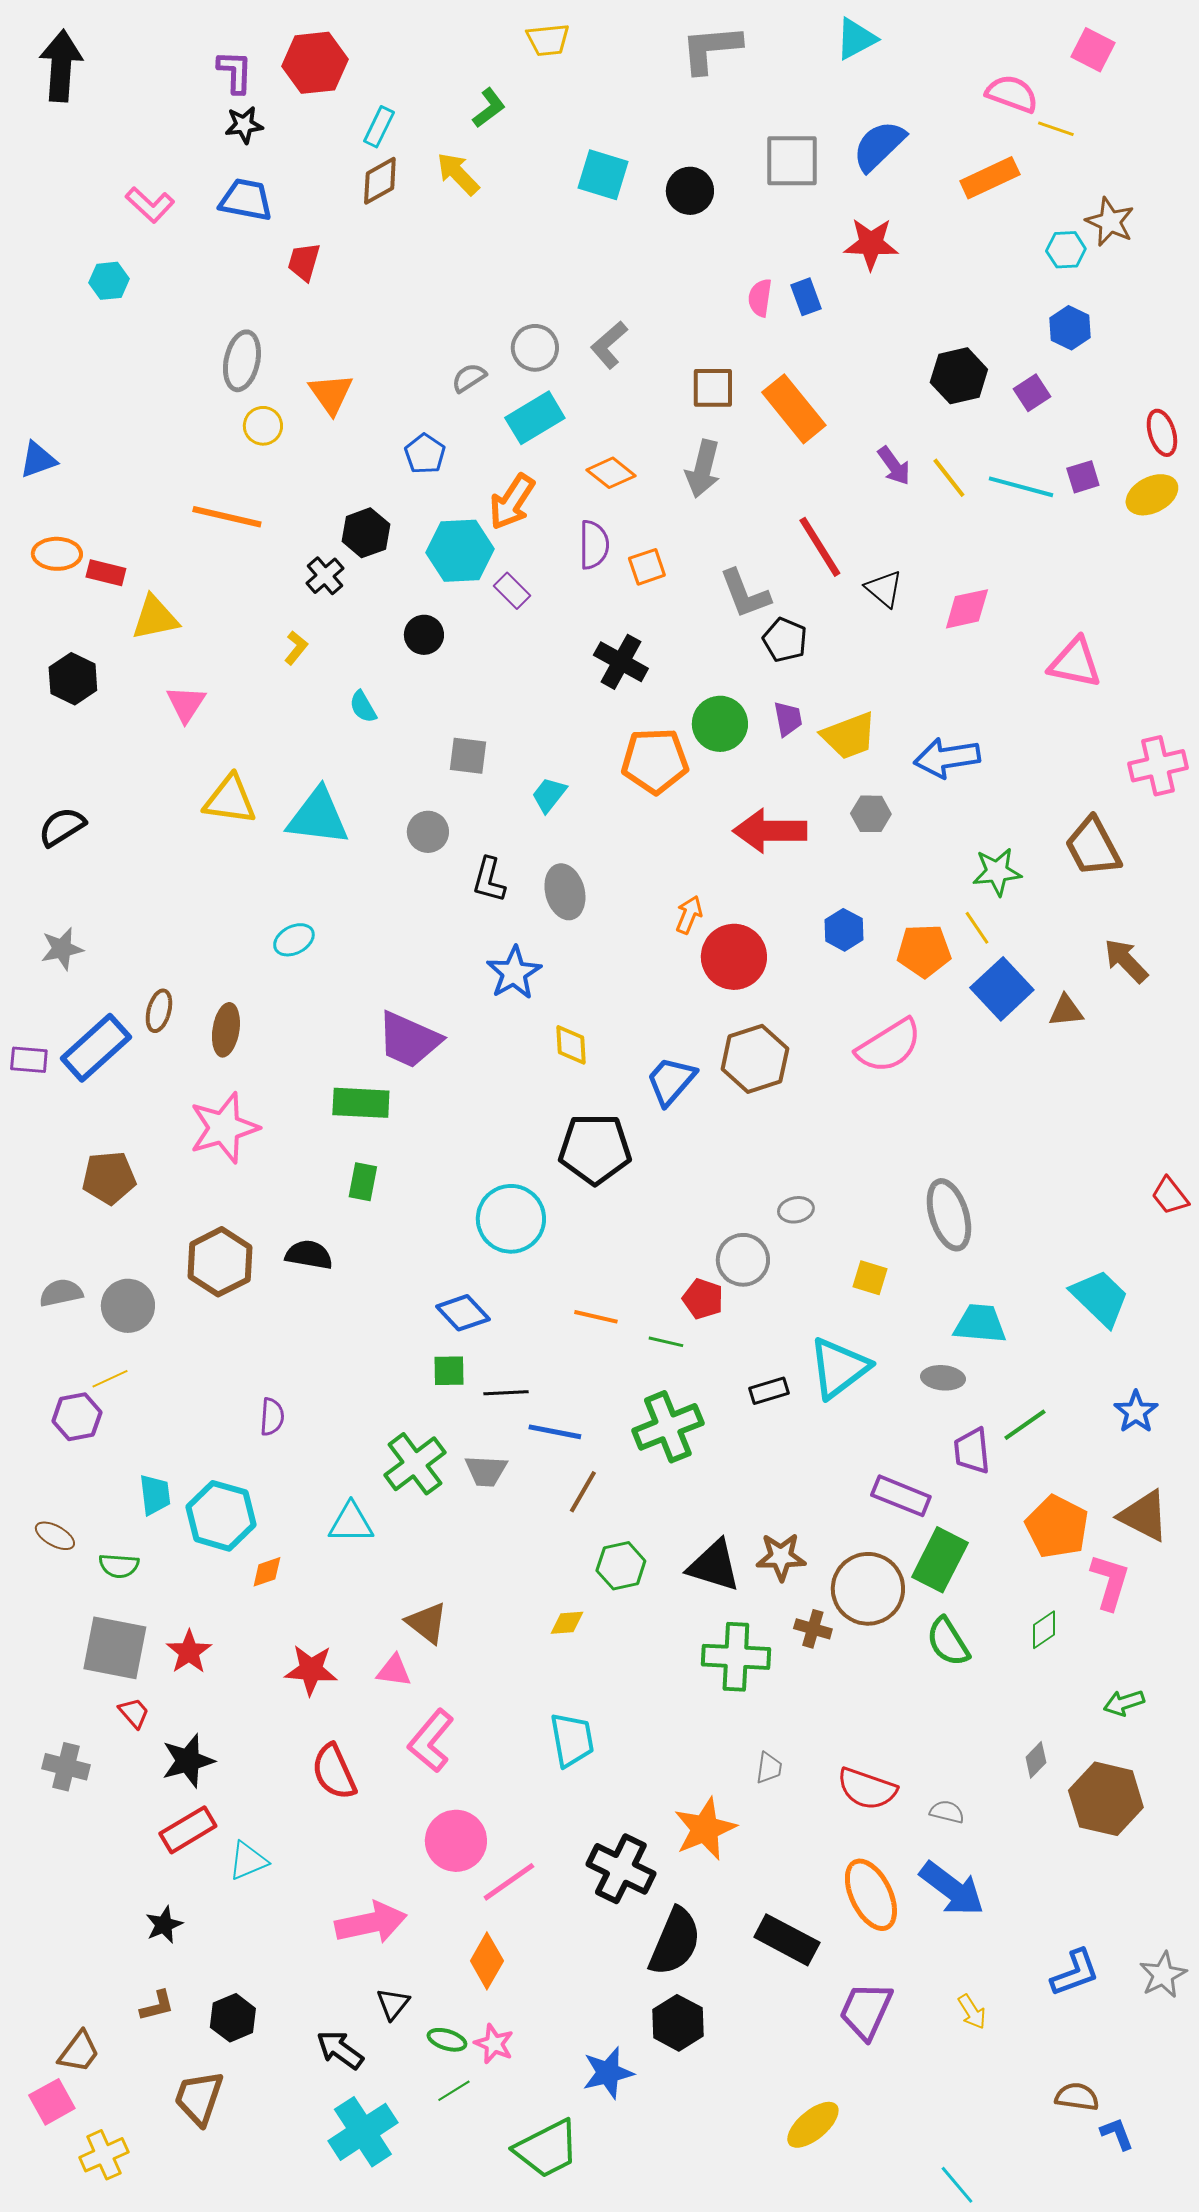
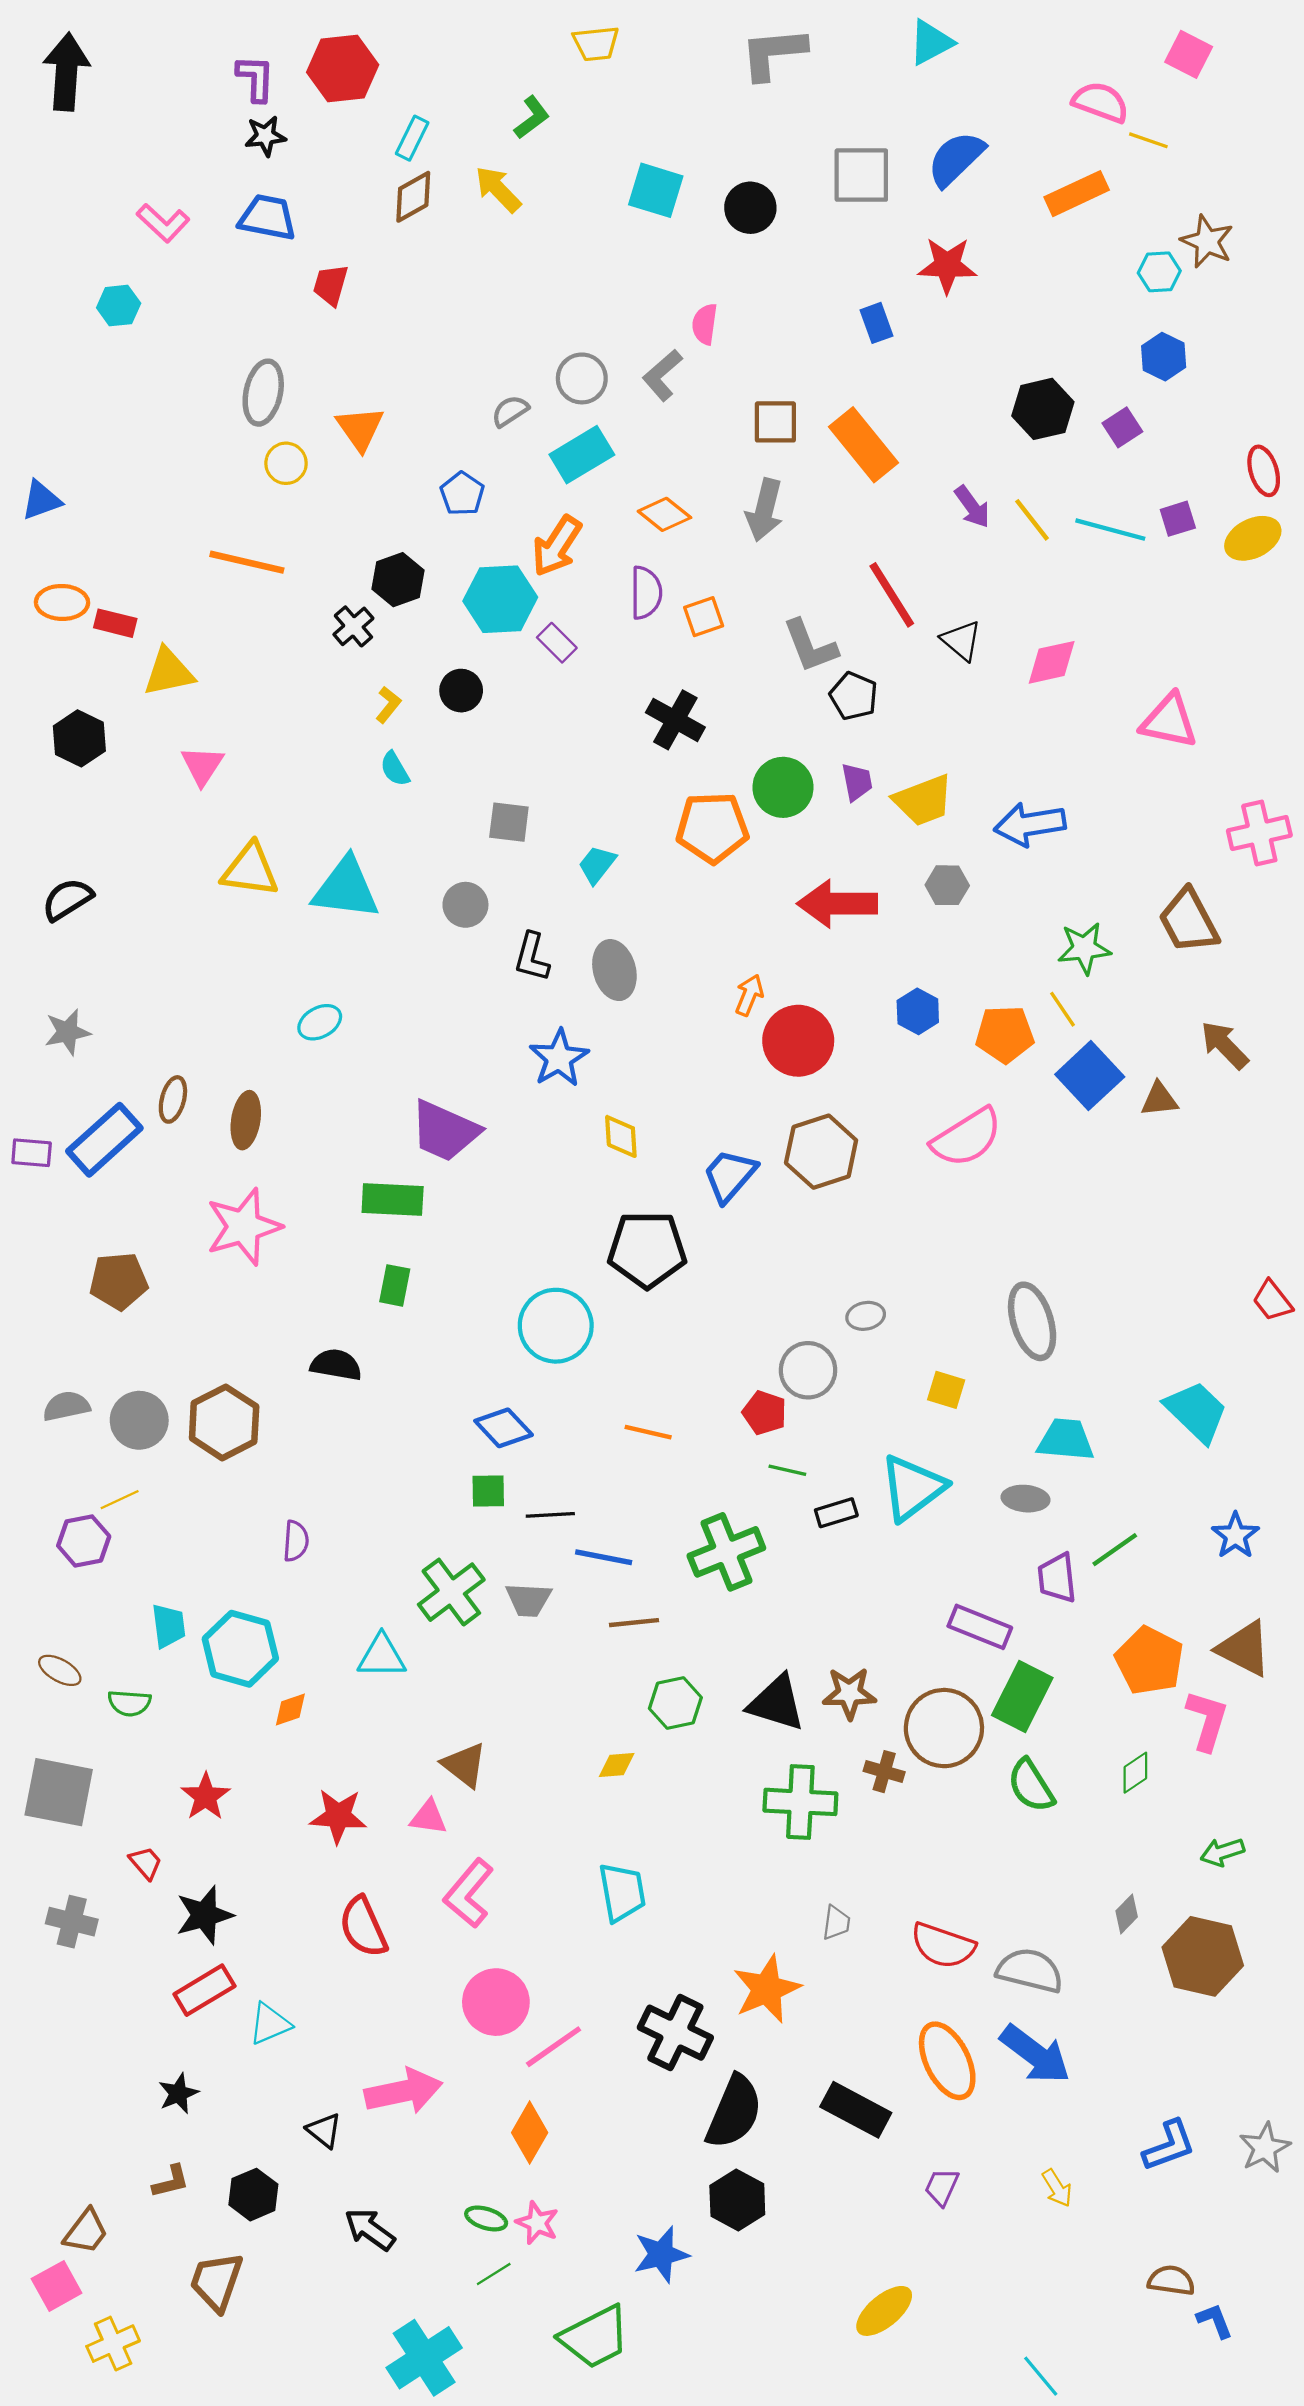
pink semicircle: (760, 298) -> (705, 324), moved
yellow L-shape: (296, 648) -> (388, 705), moved
brown hexagon: (220, 1262) -> (224, 1422), moved
green line: (666, 1342) -> (787, 1470), moved
brown line: (583, 1492) -> (634, 1623), turned 54
gray square: (115, 1648) -> (59, 1792), moved
gray semicircle: (947, 1812) -> (1030, 1971), size x1.8
black triangle: (393, 2004) -> (324, 2130), moved, turned -30
purple trapezoid: (866, 2011) -> (942, 2187), size x0.6
cyan cross: (363, 2132) -> (424, 2358), moved

